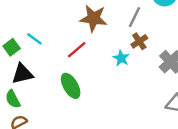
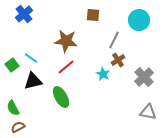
brown star: (94, 18) -> (66, 41), moved
black triangle: (22, 74) -> (33, 81), moved

